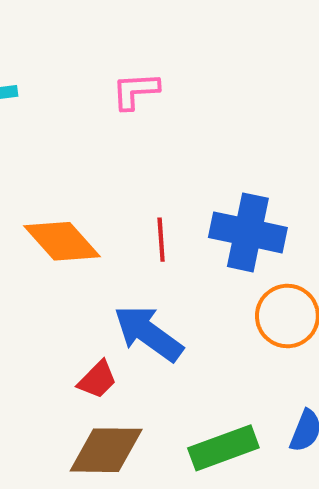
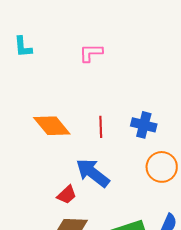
blue cross: (248, 232) -> (144, 125), size x0.7

